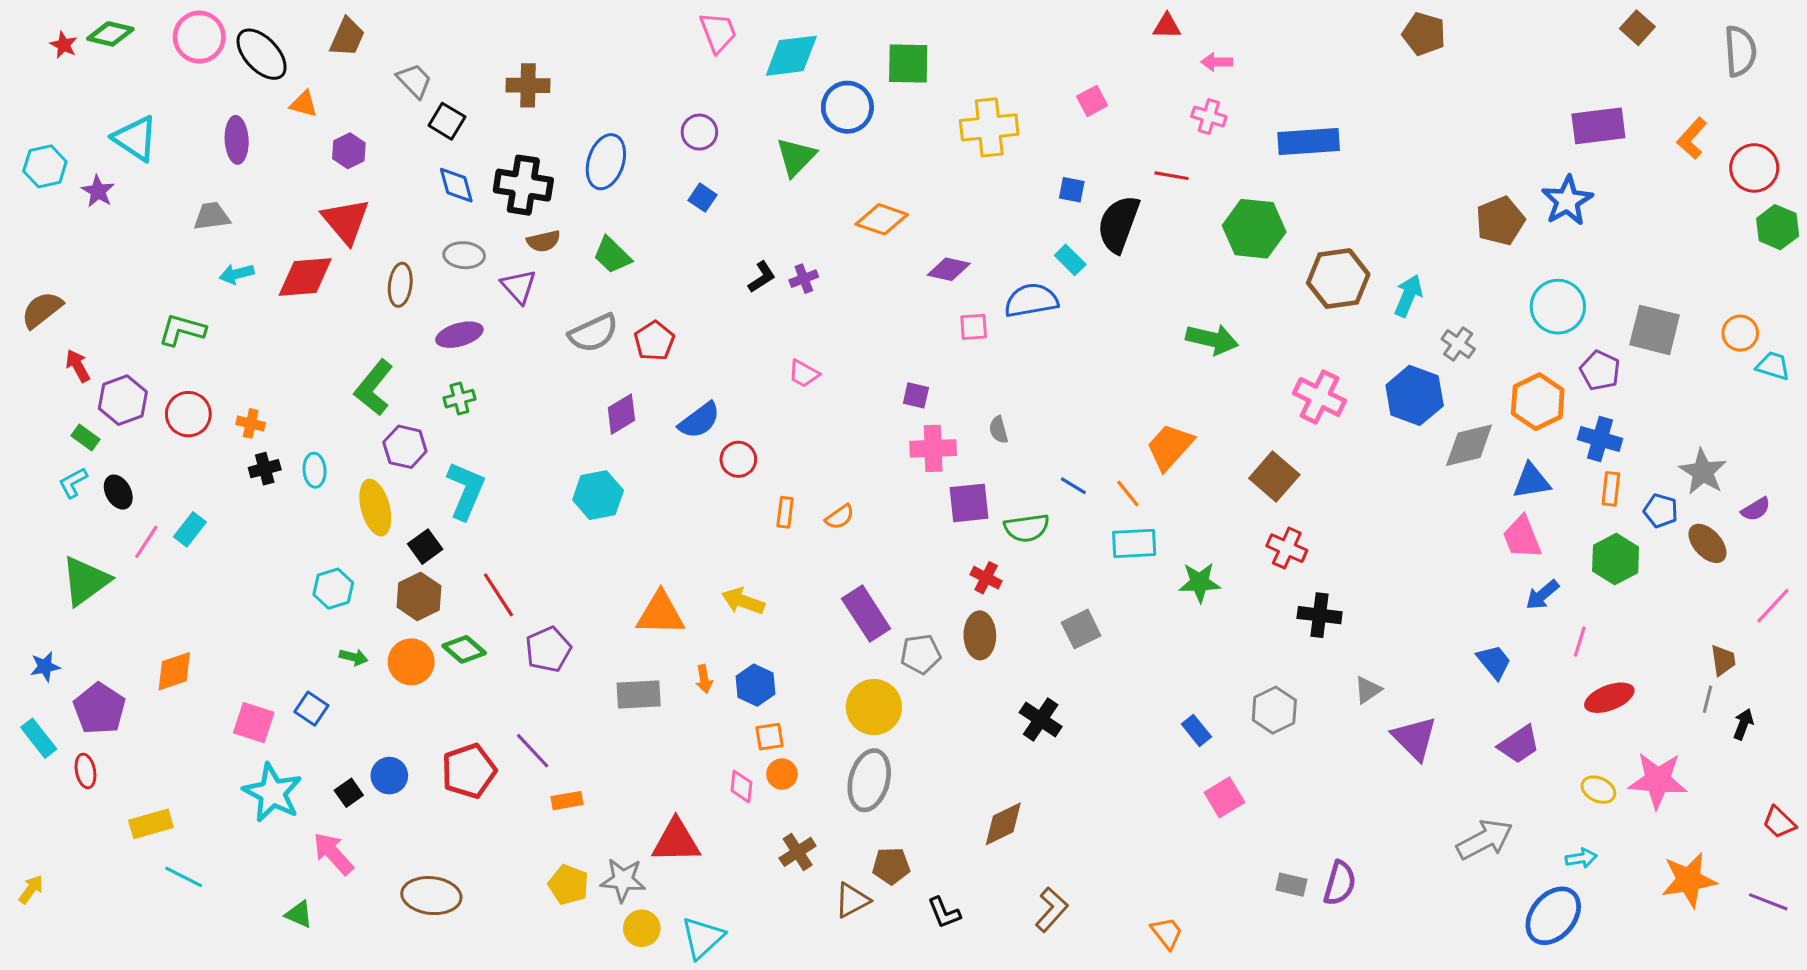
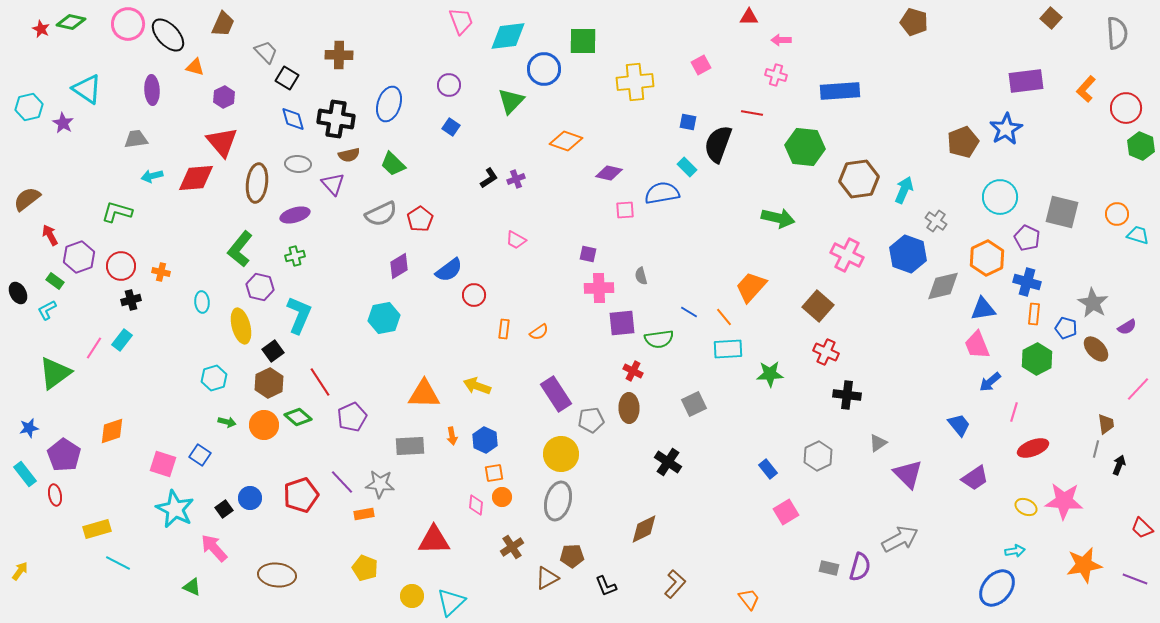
brown ellipse: (400, 285) -> (257, 183), size x1.4
black cross: (265, 469) -> (131, 300), moved
black ellipse: (118, 492) -> (18, 293), moved
gray arrow: (1485, 839) -> (900, 539), moved
gray star: (623, 880) -> (380, 484), moved

